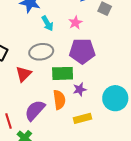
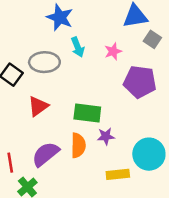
purple pentagon: (82, 51) -> (140, 82), moved
gray ellipse: (41, 52) -> (44, 62), moved
yellow rectangle: (82, 118) -> (118, 174), moved

